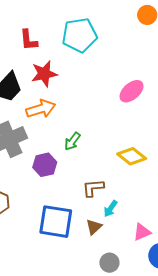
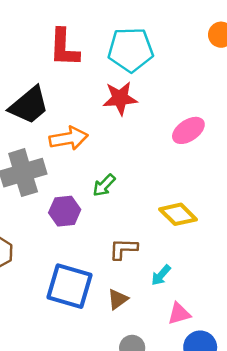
red L-shape: (29, 40) -> (64, 48), size x1.4
red star: (44, 74) -> (120, 98), moved
cyan arrow: (111, 209) -> (161, 275), moved

